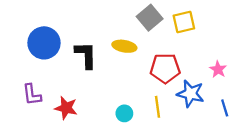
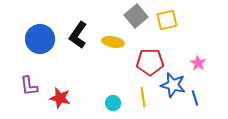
black L-shape: (86, 55) -> (78, 35), moved, turned -144
blue line: (225, 108) -> (195, 98), moved

